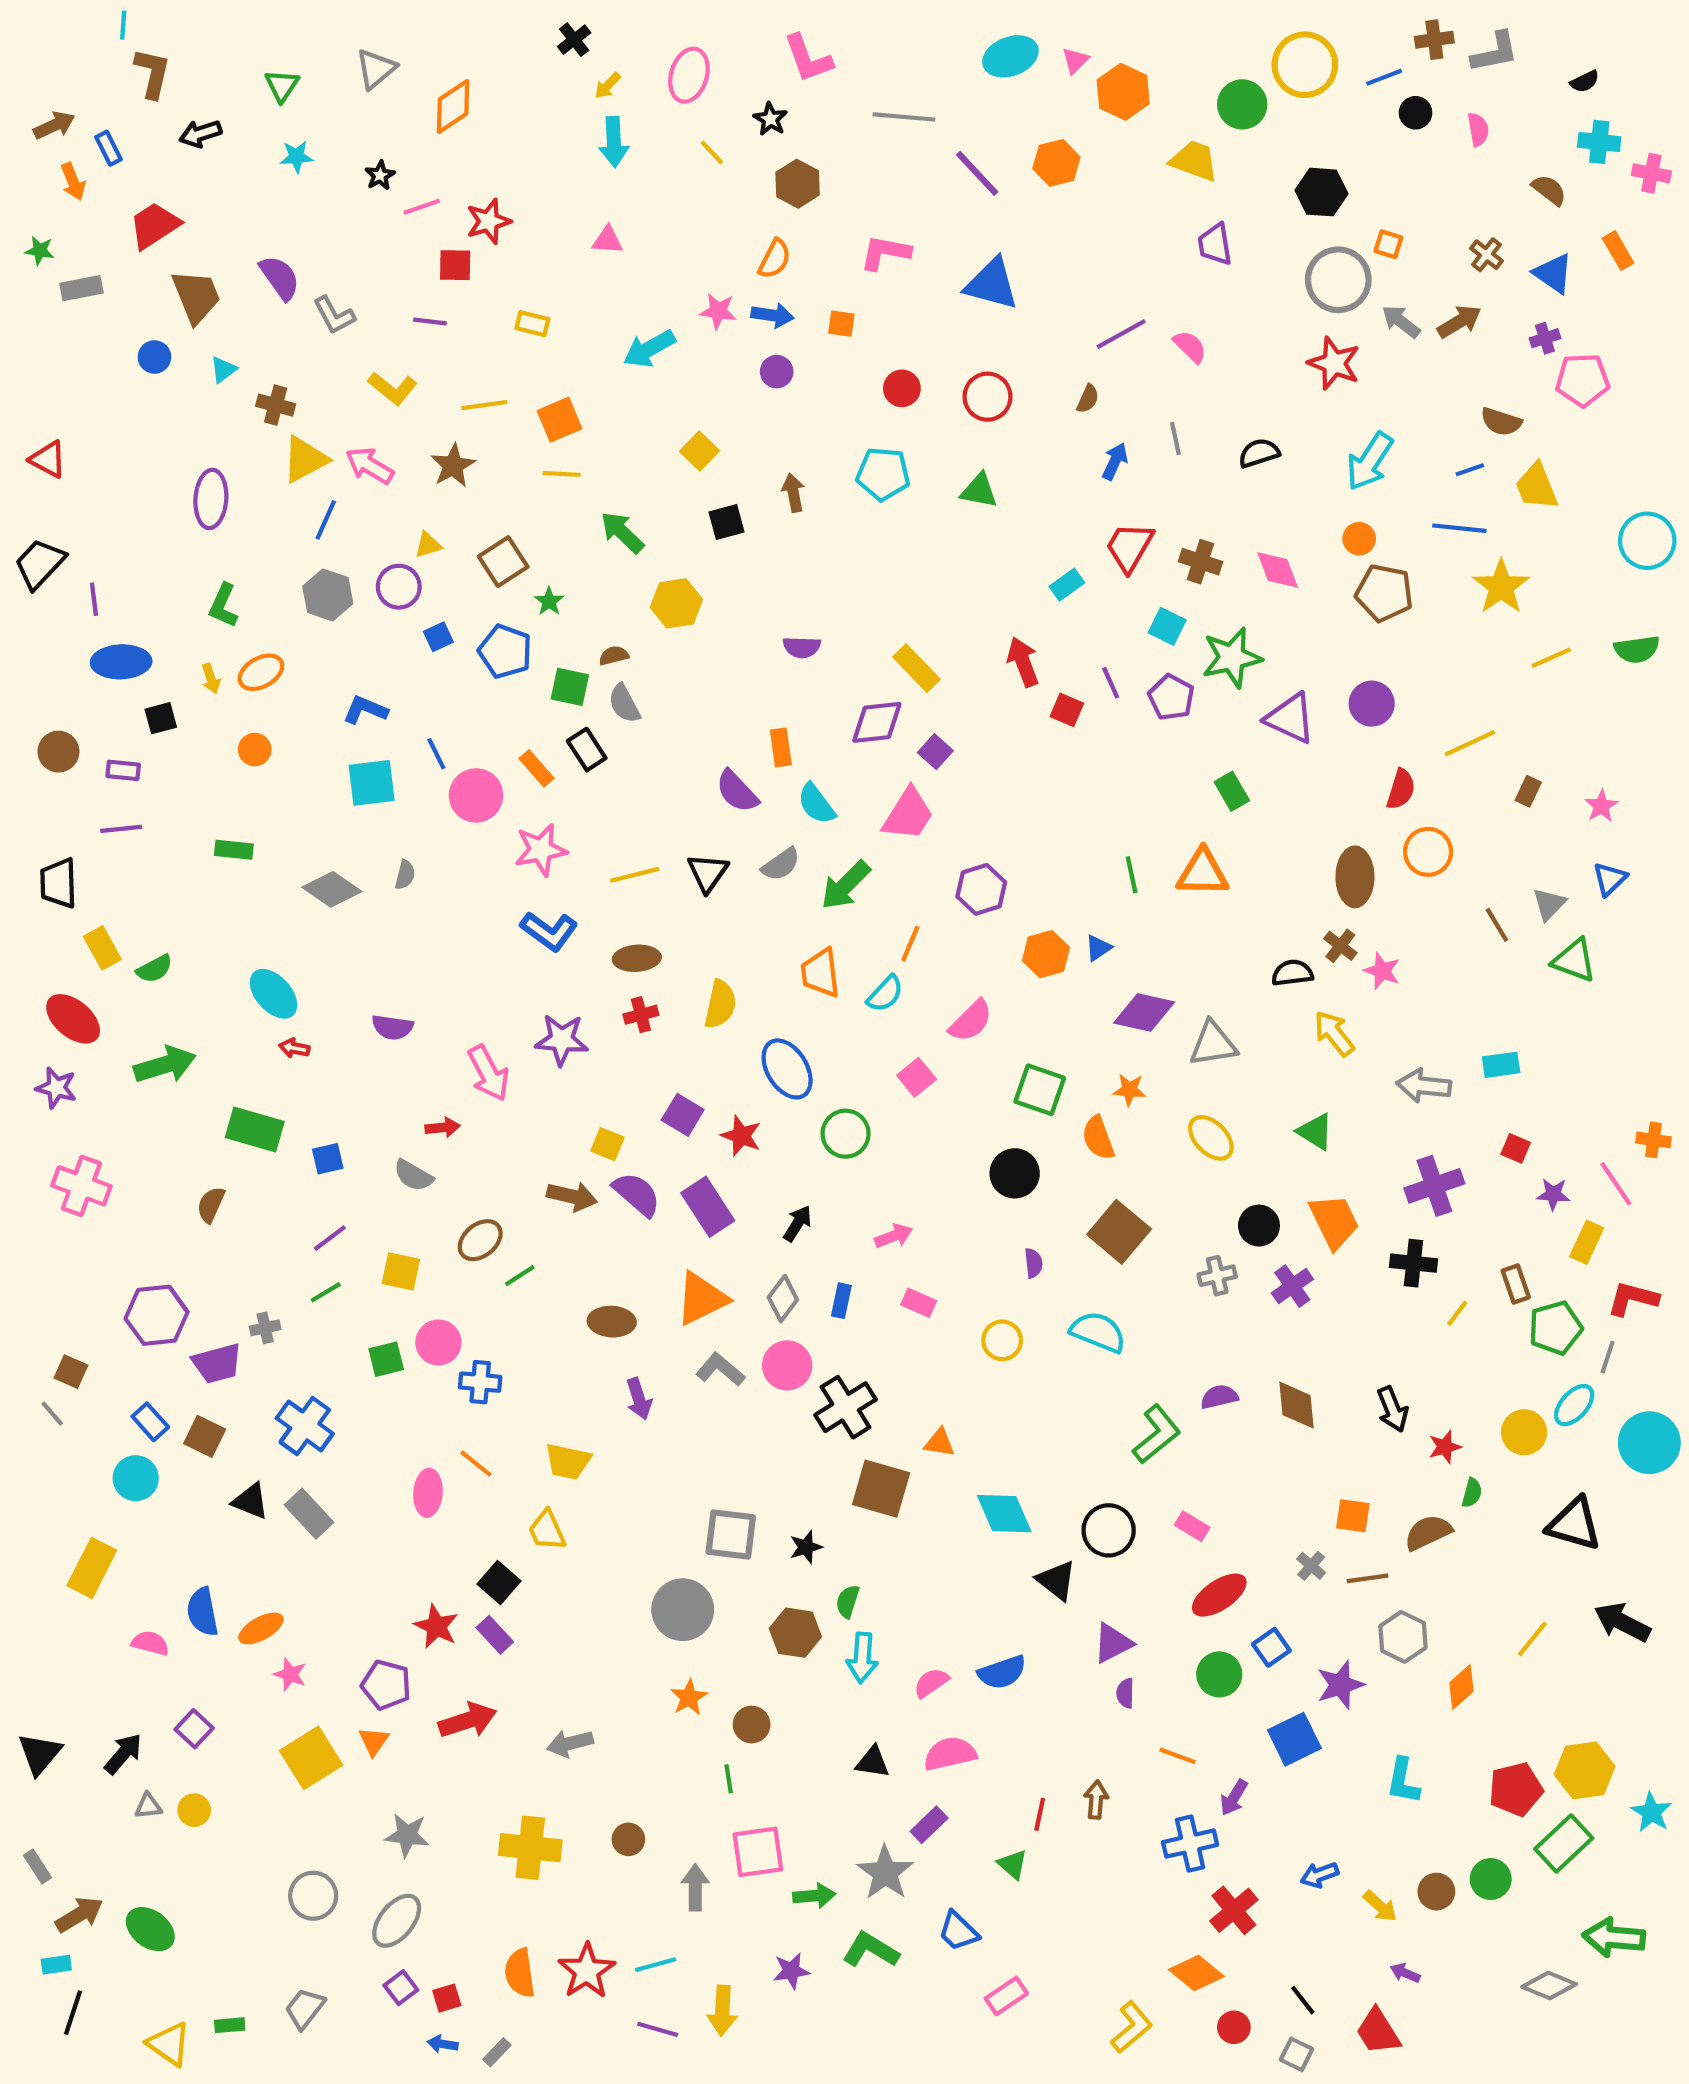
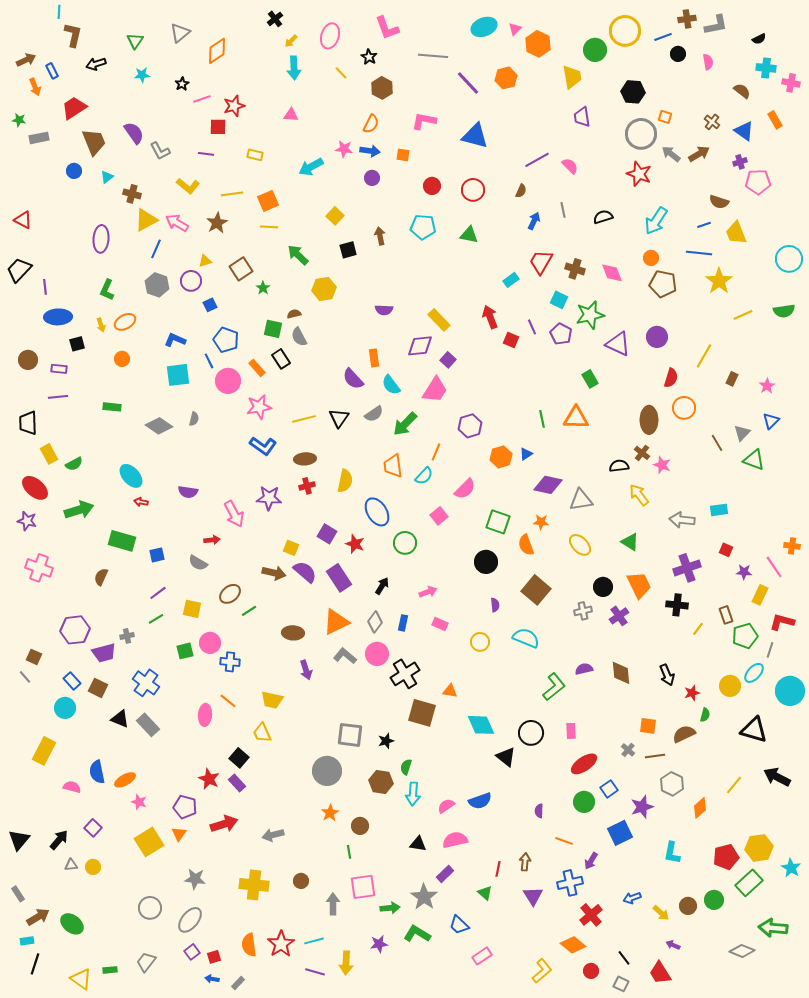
yellow trapezoid: (1194, 161) -> (572, 77), turned 60
blue pentagon: (505, 651) -> (226, 340), moved
yellow line: (1470, 743) -> (704, 356), turned -35
pink rectangle: (1192, 1526) -> (571, 731), turned 56
purple triangle: (1113, 1643) -> (533, 896), moved, turned -35

